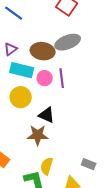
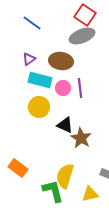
gray ellipse: (68, 42) -> (82, 36), moved
brown star: (38, 135) -> (81, 138), moved, turned 30
yellow semicircle: (47, 166) -> (65, 176), size x1.4

